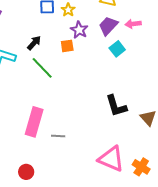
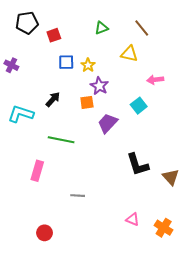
purple trapezoid: (108, 26) -> (108, 123), moved
green line: (42, 68) -> (61, 140), moved, turned -35
pink rectangle: (34, 122) -> (37, 171), moved, size x0.7
pink triangle: (111, 159) -> (132, 219), size x0.5

